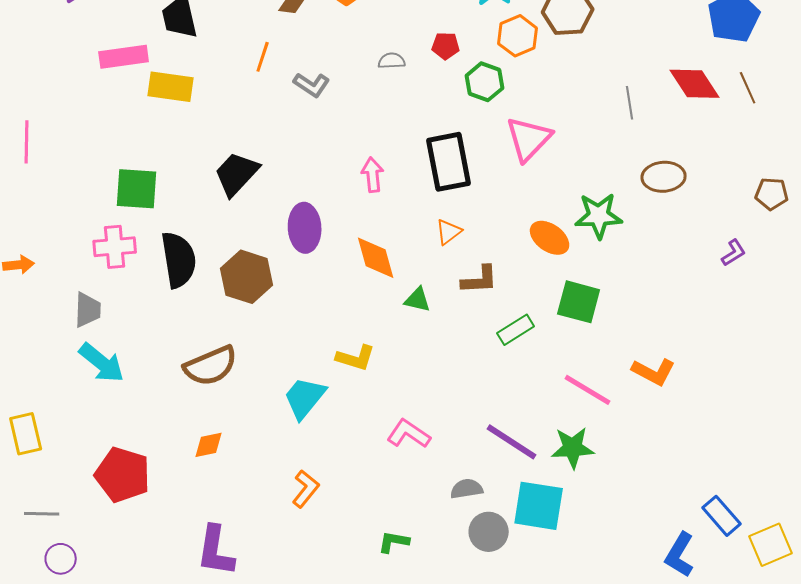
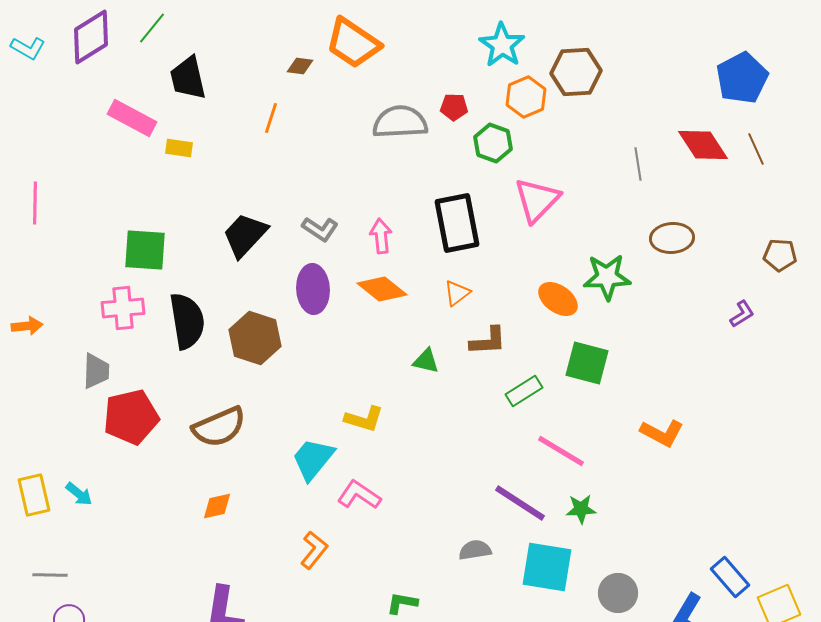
pink rectangle: (124, 57) -> (132, 118), turned 36
gray semicircle: (392, 61) -> (400, 122), size x2.0
gray L-shape: (312, 85) -> (320, 229), moved
yellow rectangle: (171, 87) -> (179, 148), size x0.6
orange diamond: (376, 258) -> (382, 289), moved, turned -36
cyan arrow: (102, 363) -> (79, 494), moved, size x0.6
pink line: (588, 390) -> (561, 451), moved
pink L-shape: (409, 434) -> (359, 495), moved
green star: (573, 448) -> (581, 509), size x0.7
red pentagon: (123, 475) -> (131, 417), moved, turned -30
gray circle: (489, 532) -> (618, 593), moved

